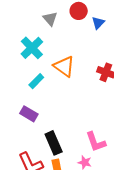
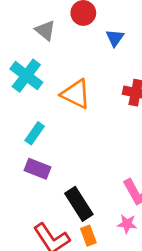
blue triangle: (98, 23) -> (115, 38), moved
cyan rectangle: (36, 81) -> (35, 133), moved

